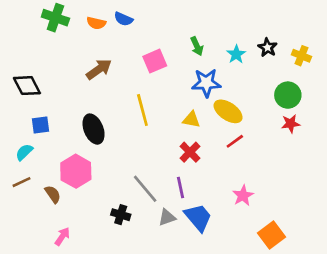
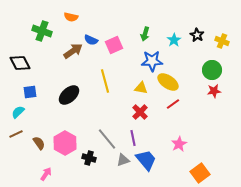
green cross: (55, 18) -> (42, 31), moved
blue semicircle: (123, 19) -> (91, 40), moved
green arrow: (197, 46) -> (145, 34), turned 40
black ellipse: (94, 129) -> (69, 95), turned 70
pink hexagon: (76, 171) -> (65, 143), moved

